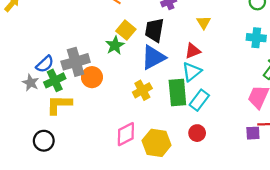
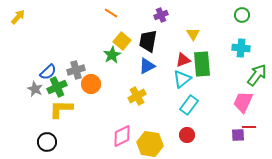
blue triangle: (153, 57) -> (147, 66), size x0.7
gray cross: (76, 62) -> (76, 70), size x0.7
green rectangle: (177, 93) -> (202, 64), moved

